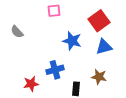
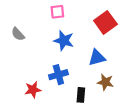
blue star: (72, 41) -> (64, 41), moved
blue triangle: (104, 47) -> (97, 58), moved

